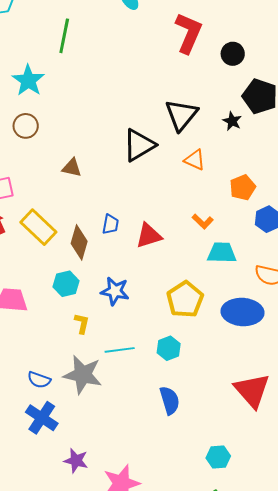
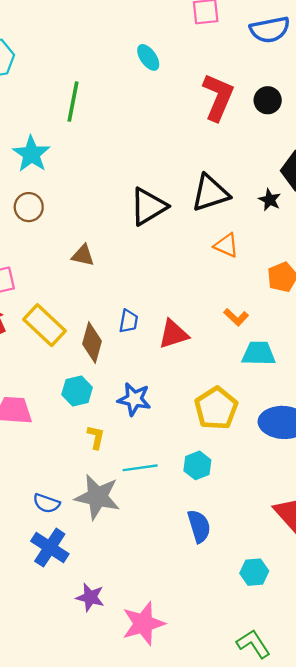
black circle: (233, 54) -> (268, 100), moved
black triangle: (181, 115) -> (210, 193), turned 33
black triangle: (139, 145) -> (148, 206), moved
cyan hexagon: (218, 457) -> (254, 572), moved

